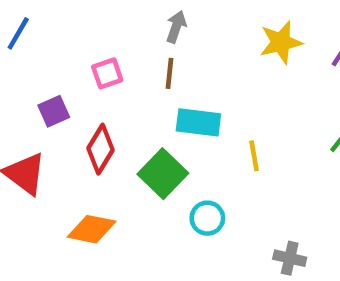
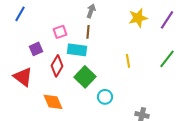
cyan rectangle: (198, 122) -> (77, 50), moved
yellow line: (254, 156) -> (128, 61), moved
orange diamond: (92, 229) -> (53, 102), turned 55

